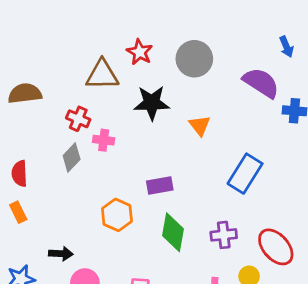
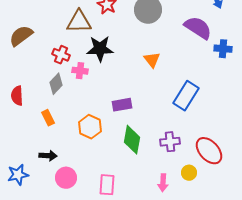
brown semicircle: (25, 93) -> (21, 36), turned -30
black star: (152, 103) -> (100, 49), moved
orange rectangle: (18, 212) -> (48, 118), moved

